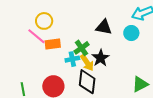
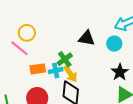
orange rectangle: (53, 44) -> (38, 69), moved
black star: (101, 58) -> (120, 72), moved

